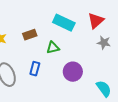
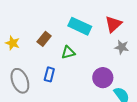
brown rectangle: (30, 35) -> (44, 39), turned -32
purple circle: (73, 72) -> (103, 78), moved

